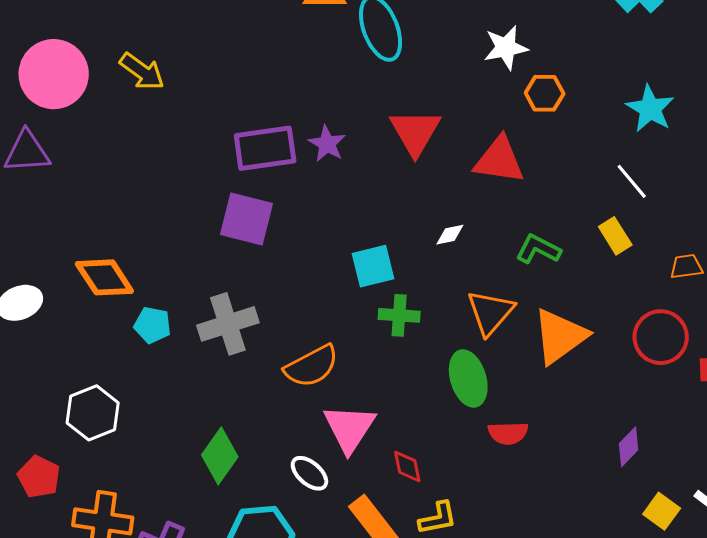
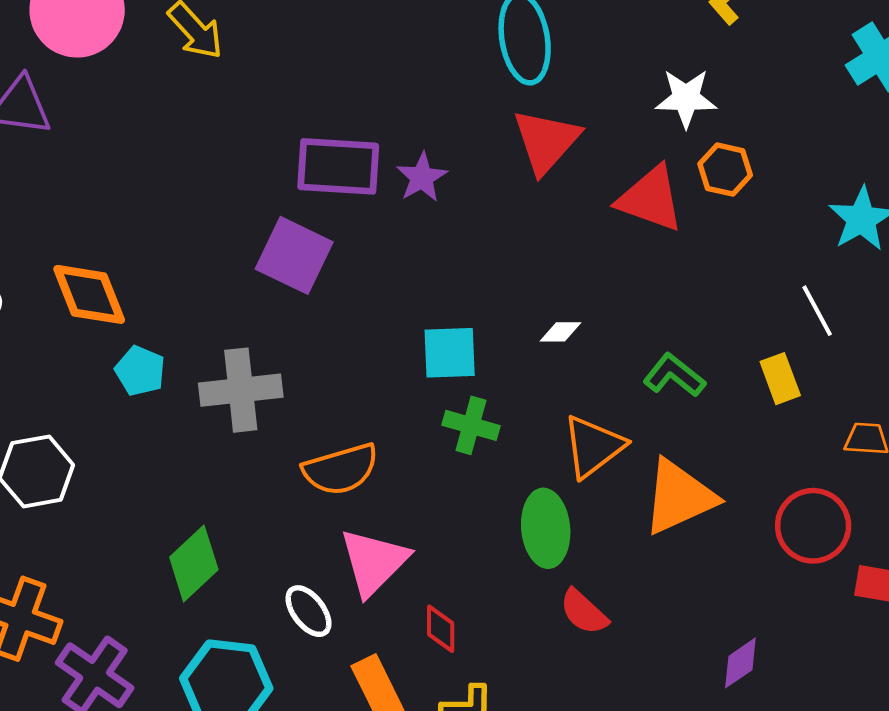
red triangle: (415, 132) -> (546, 141), moved
red triangle: (499, 160) -> (650, 199), moved
red semicircle: (508, 433) -> (584, 612), turned 33

